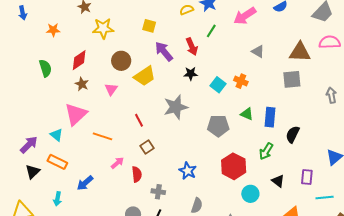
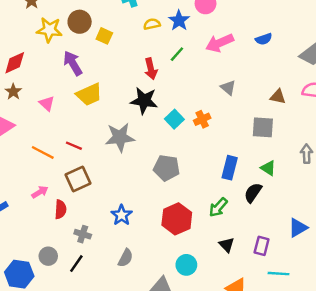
purple arrow: (164, 51) -> (73, 63), moved
brown triangle: (300, 52) -> (278, 97), size x0.6
brown circle: (121, 61) -> (80, 22), moved
black star: (191, 74) -> (144, 101), size x1.6
orange cross: (241, 81) -> (202, 119), turned 32
pink triangle: (111, 89) -> (47, 103), turned -32
green triangle: (247, 114) -> (268, 168), moved
red line: (139, 120) -> (74, 146), turned -48
orange line: (103, 136) -> (43, 152), moved
brown square: (147, 147) -> (78, 179), size x1.5
cyan circle: (250, 194) -> (186, 265), moved

